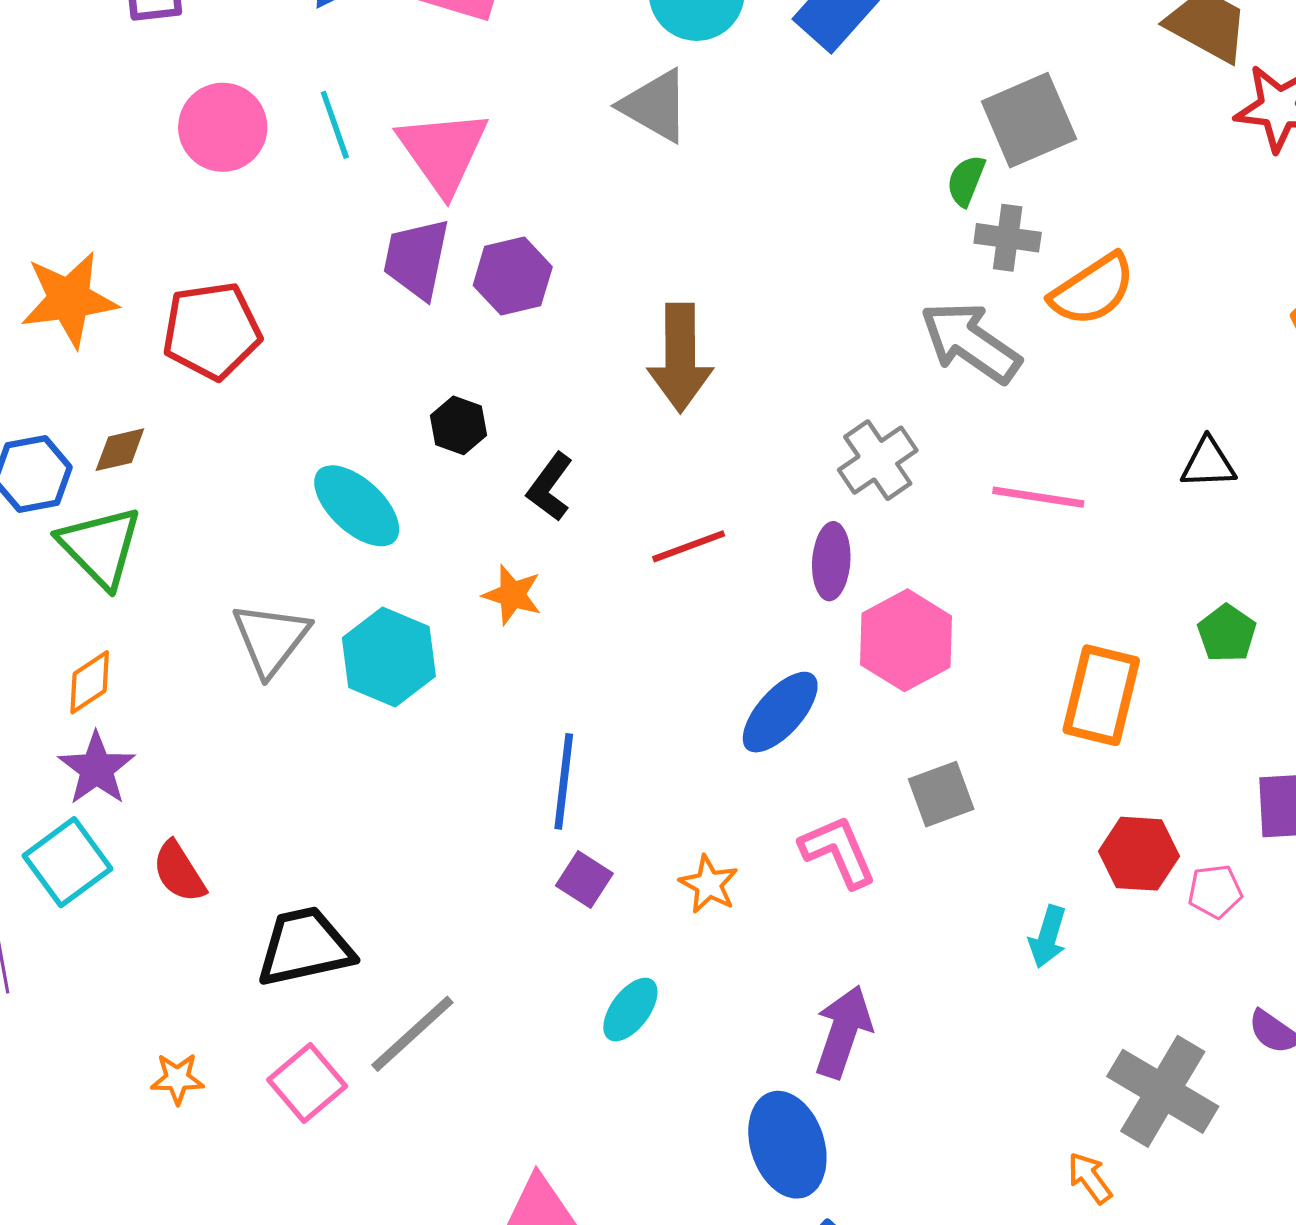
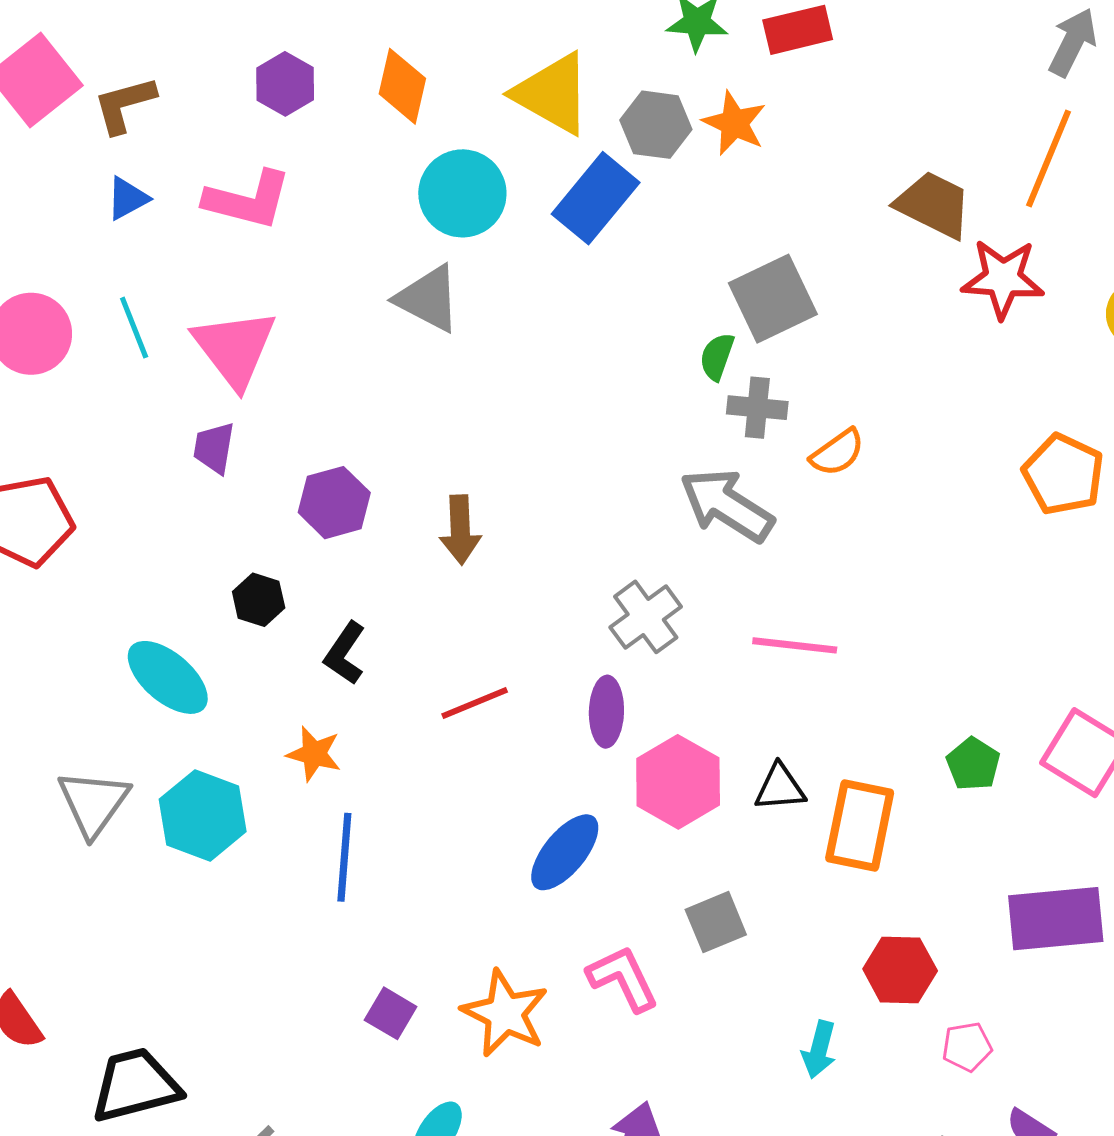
purple trapezoid: (416, 259) -> (214, 448), size x0.7
purple hexagon: (513, 276) -> (334, 503), moved
orange semicircle: (1093, 290) -> (837, 453), size x0.7
brown arrow: (680, 358) -> (460, 530), size x0.7
black triangle: (1208, 463) -> (780, 788), moved
blue line: (564, 781) -> (344, 857), moved
orange star: (709, 884) -> (505, 1013), size x1.6
pink pentagon: (1215, 891) -> (967, 1047), moved

